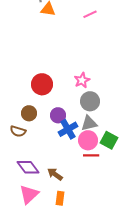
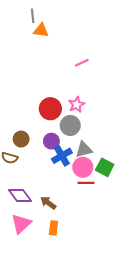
pink line: (90, 14) -> (82, 63), moved
red circle: (42, 84) -> (50, 109), moved
gray circle: (90, 101) -> (70, 125), moved

